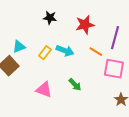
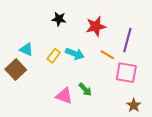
cyan triangle: (19, 47) -> (26, 49), turned 48
pink triangle: (44, 90) -> (64, 96), moved

